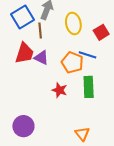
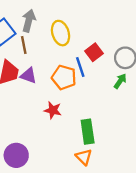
red square: (101, 32) -> (94, 52), moved
blue line: (87, 55) -> (80, 67), turned 60
green rectangle: (89, 87) -> (88, 132), moved

